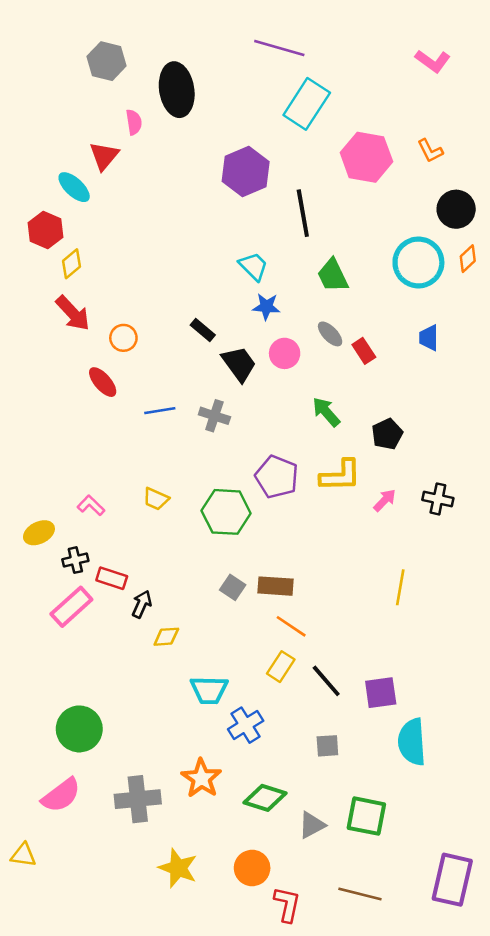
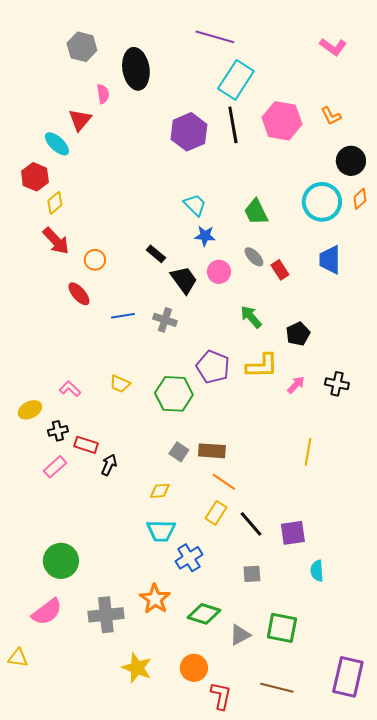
black line: (303, 213) -> (233, 125), moved
blue trapezoid: (429, 338) -> (330, 260), size x1.4
pink rectangle: (71, 607) -> (55, 467), size x0.7
yellow diamond: (166, 637) -> (160, 491), moved
cyan semicircle: (412, 742) -> (317, 571), size x0.6

